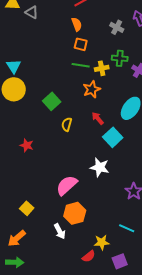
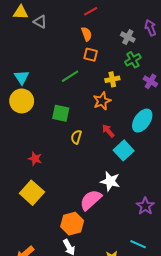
green cross: (120, 58) -> (133, 60), moved, turned -35
green line: (81, 65) -> (70, 76), moved, turned -42
green square: (52, 101) -> (61, 113), turned -36
pink semicircle: (67, 185) -> (91, 200), moved
yellow square: (27, 208) -> (32, 193), moved, size x1.6
orange hexagon: (75, 213) -> (72, 224), moved

